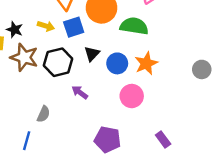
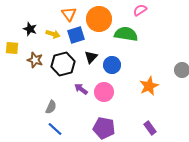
black star: (15, 30) -> (30, 29), moved
brown star: (24, 57) -> (35, 60), size x0.7
orange star: (146, 63) -> (149, 86), moved
pink circle: (132, 96) -> (104, 92), moved
blue line: (27, 141) -> (55, 129), moved, turned -63

